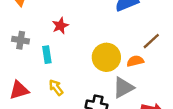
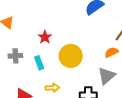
yellow circle: (106, 57) -> (71, 56), moved
yellow arrow: (56, 88) -> (52, 88), turned 136

